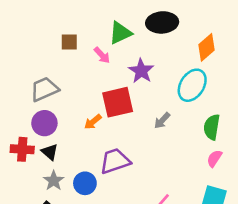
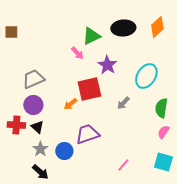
brown square: (69, 42) -> (11, 32), moved
orange diamond: (207, 47) -> (157, 27), moved

